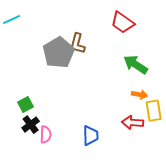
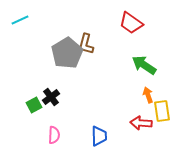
orange arrow: (140, 95) -> (148, 95), turned -119
black cross: (31, 125) -> (51, 97), moved

